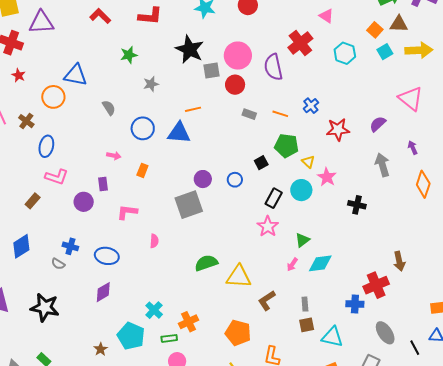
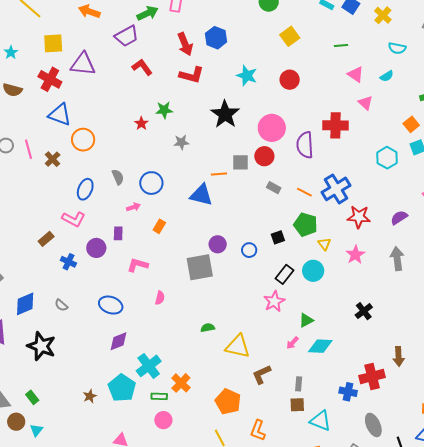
red cross: (300, 43) -> (336, 125), turned 30
cyan hexagon: (345, 53) -> (387, 158), moved
gray square: (211, 71) -> (240, 162), moved
red star: (18, 75) -> (141, 123), moved
blue triangle: (76, 75) -> (60, 115), moved
blue cross: (311, 106) -> (336, 189), size x1.8
gray semicircle: (109, 108) -> (118, 177), moved
blue circle: (143, 128) -> (151, 183), moved
blue ellipse: (46, 146) -> (85, 189), moved
pink arrow: (114, 156) -> (133, 207), turned -40
pink star: (327, 177) -> (355, 255), moved
black cross: (357, 205) -> (364, 311), moved, turned 30
blue diamond: (21, 246) -> (25, 304), moved
blue cross: (70, 246) -> (68, 262), moved
green semicircle: (206, 263) -> (208, 328), size x0.6
purple diamond: (103, 292) -> (118, 341), moved
cyan cross: (154, 310) -> (149, 366), size x1.4
orange cross: (189, 322) -> (181, 383), turned -30

